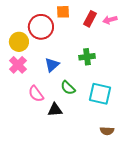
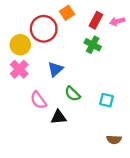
orange square: (63, 12) -> (67, 13), turned -32
green cross: (87, 57) -> (93, 45), moved, turned 35
cyan square: (100, 94) -> (107, 100), size x0.6

